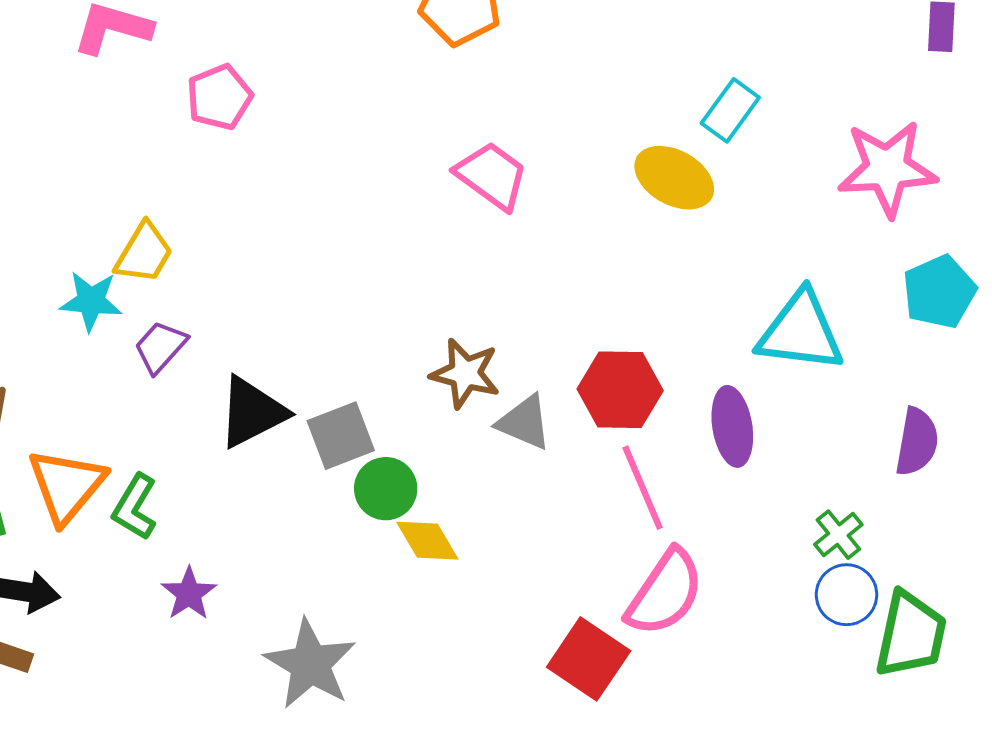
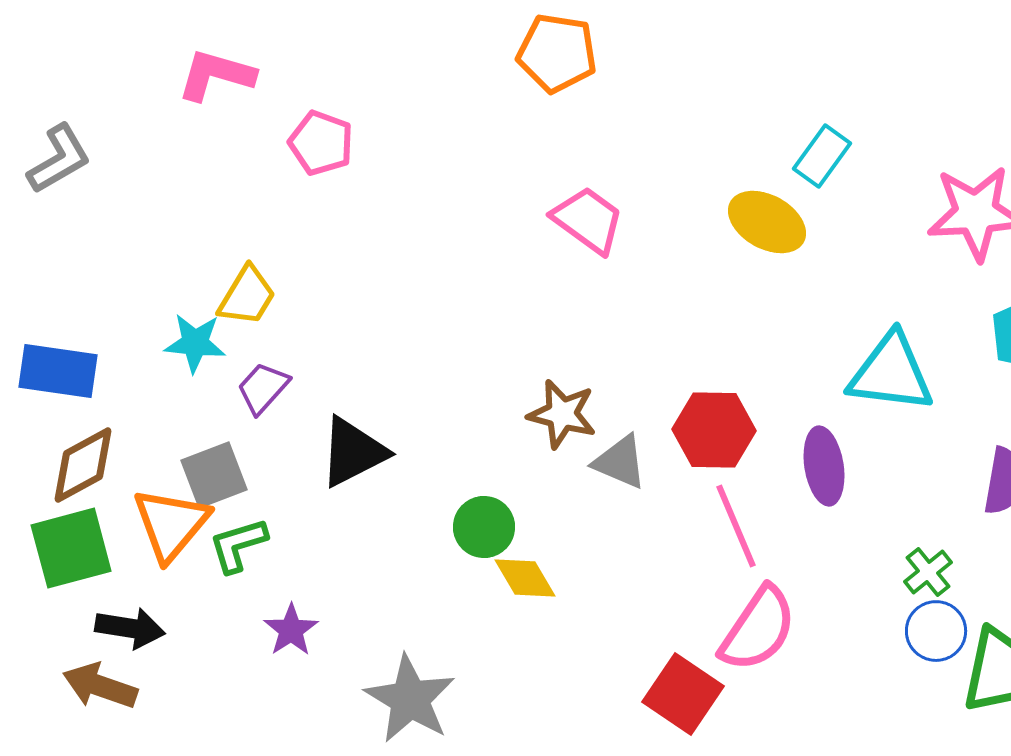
pink pentagon: (219, 97) -> (321, 143), turned -30
gray square: (341, 436) -> (214, 475), moved
green L-shape: (135, 507) -> (238, 545), turned 42

